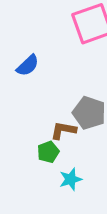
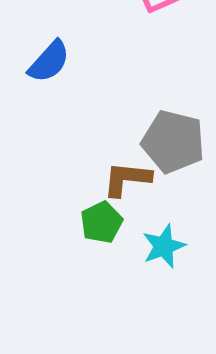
cyan star: (71, 179) -> (164, 246), moved

